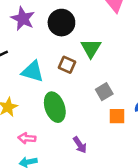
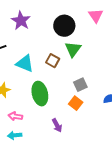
black circle: (61, 23) -> (64, 26), moved
orange square: (117, 116) -> (76, 103), moved, turned 32

